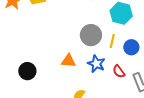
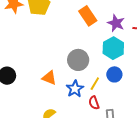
yellow line: (112, 41) -> (95, 84), moved
blue circle: (131, 47) -> (114, 74), moved

